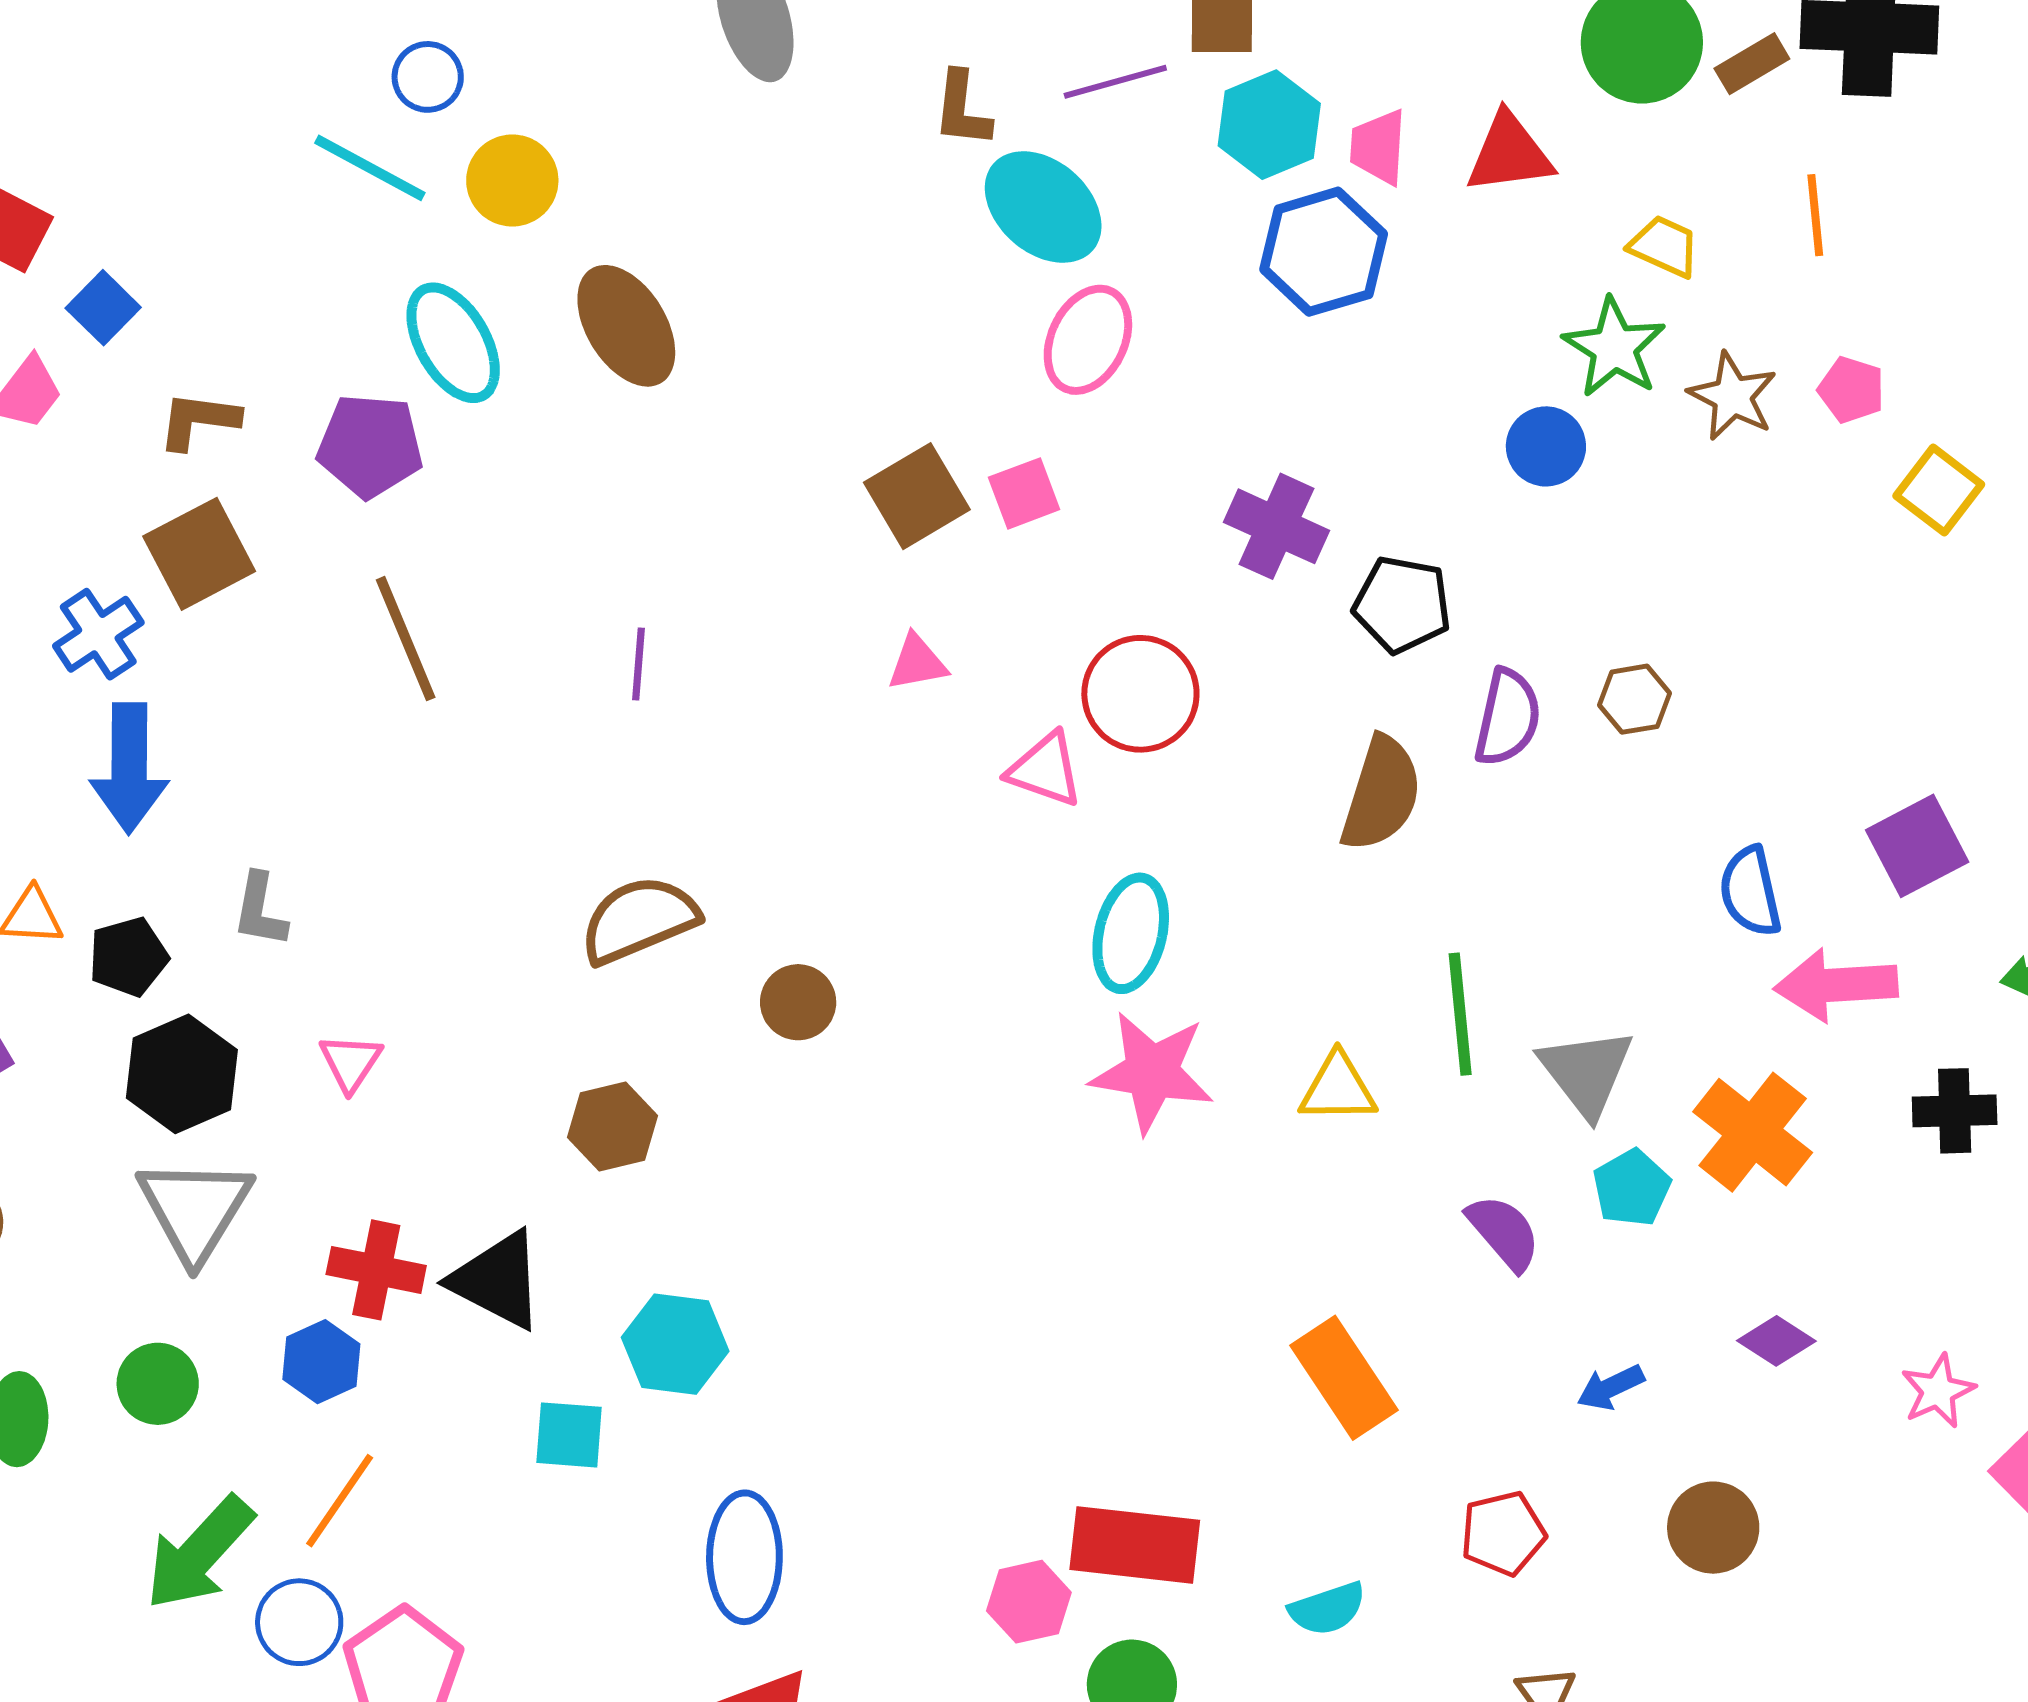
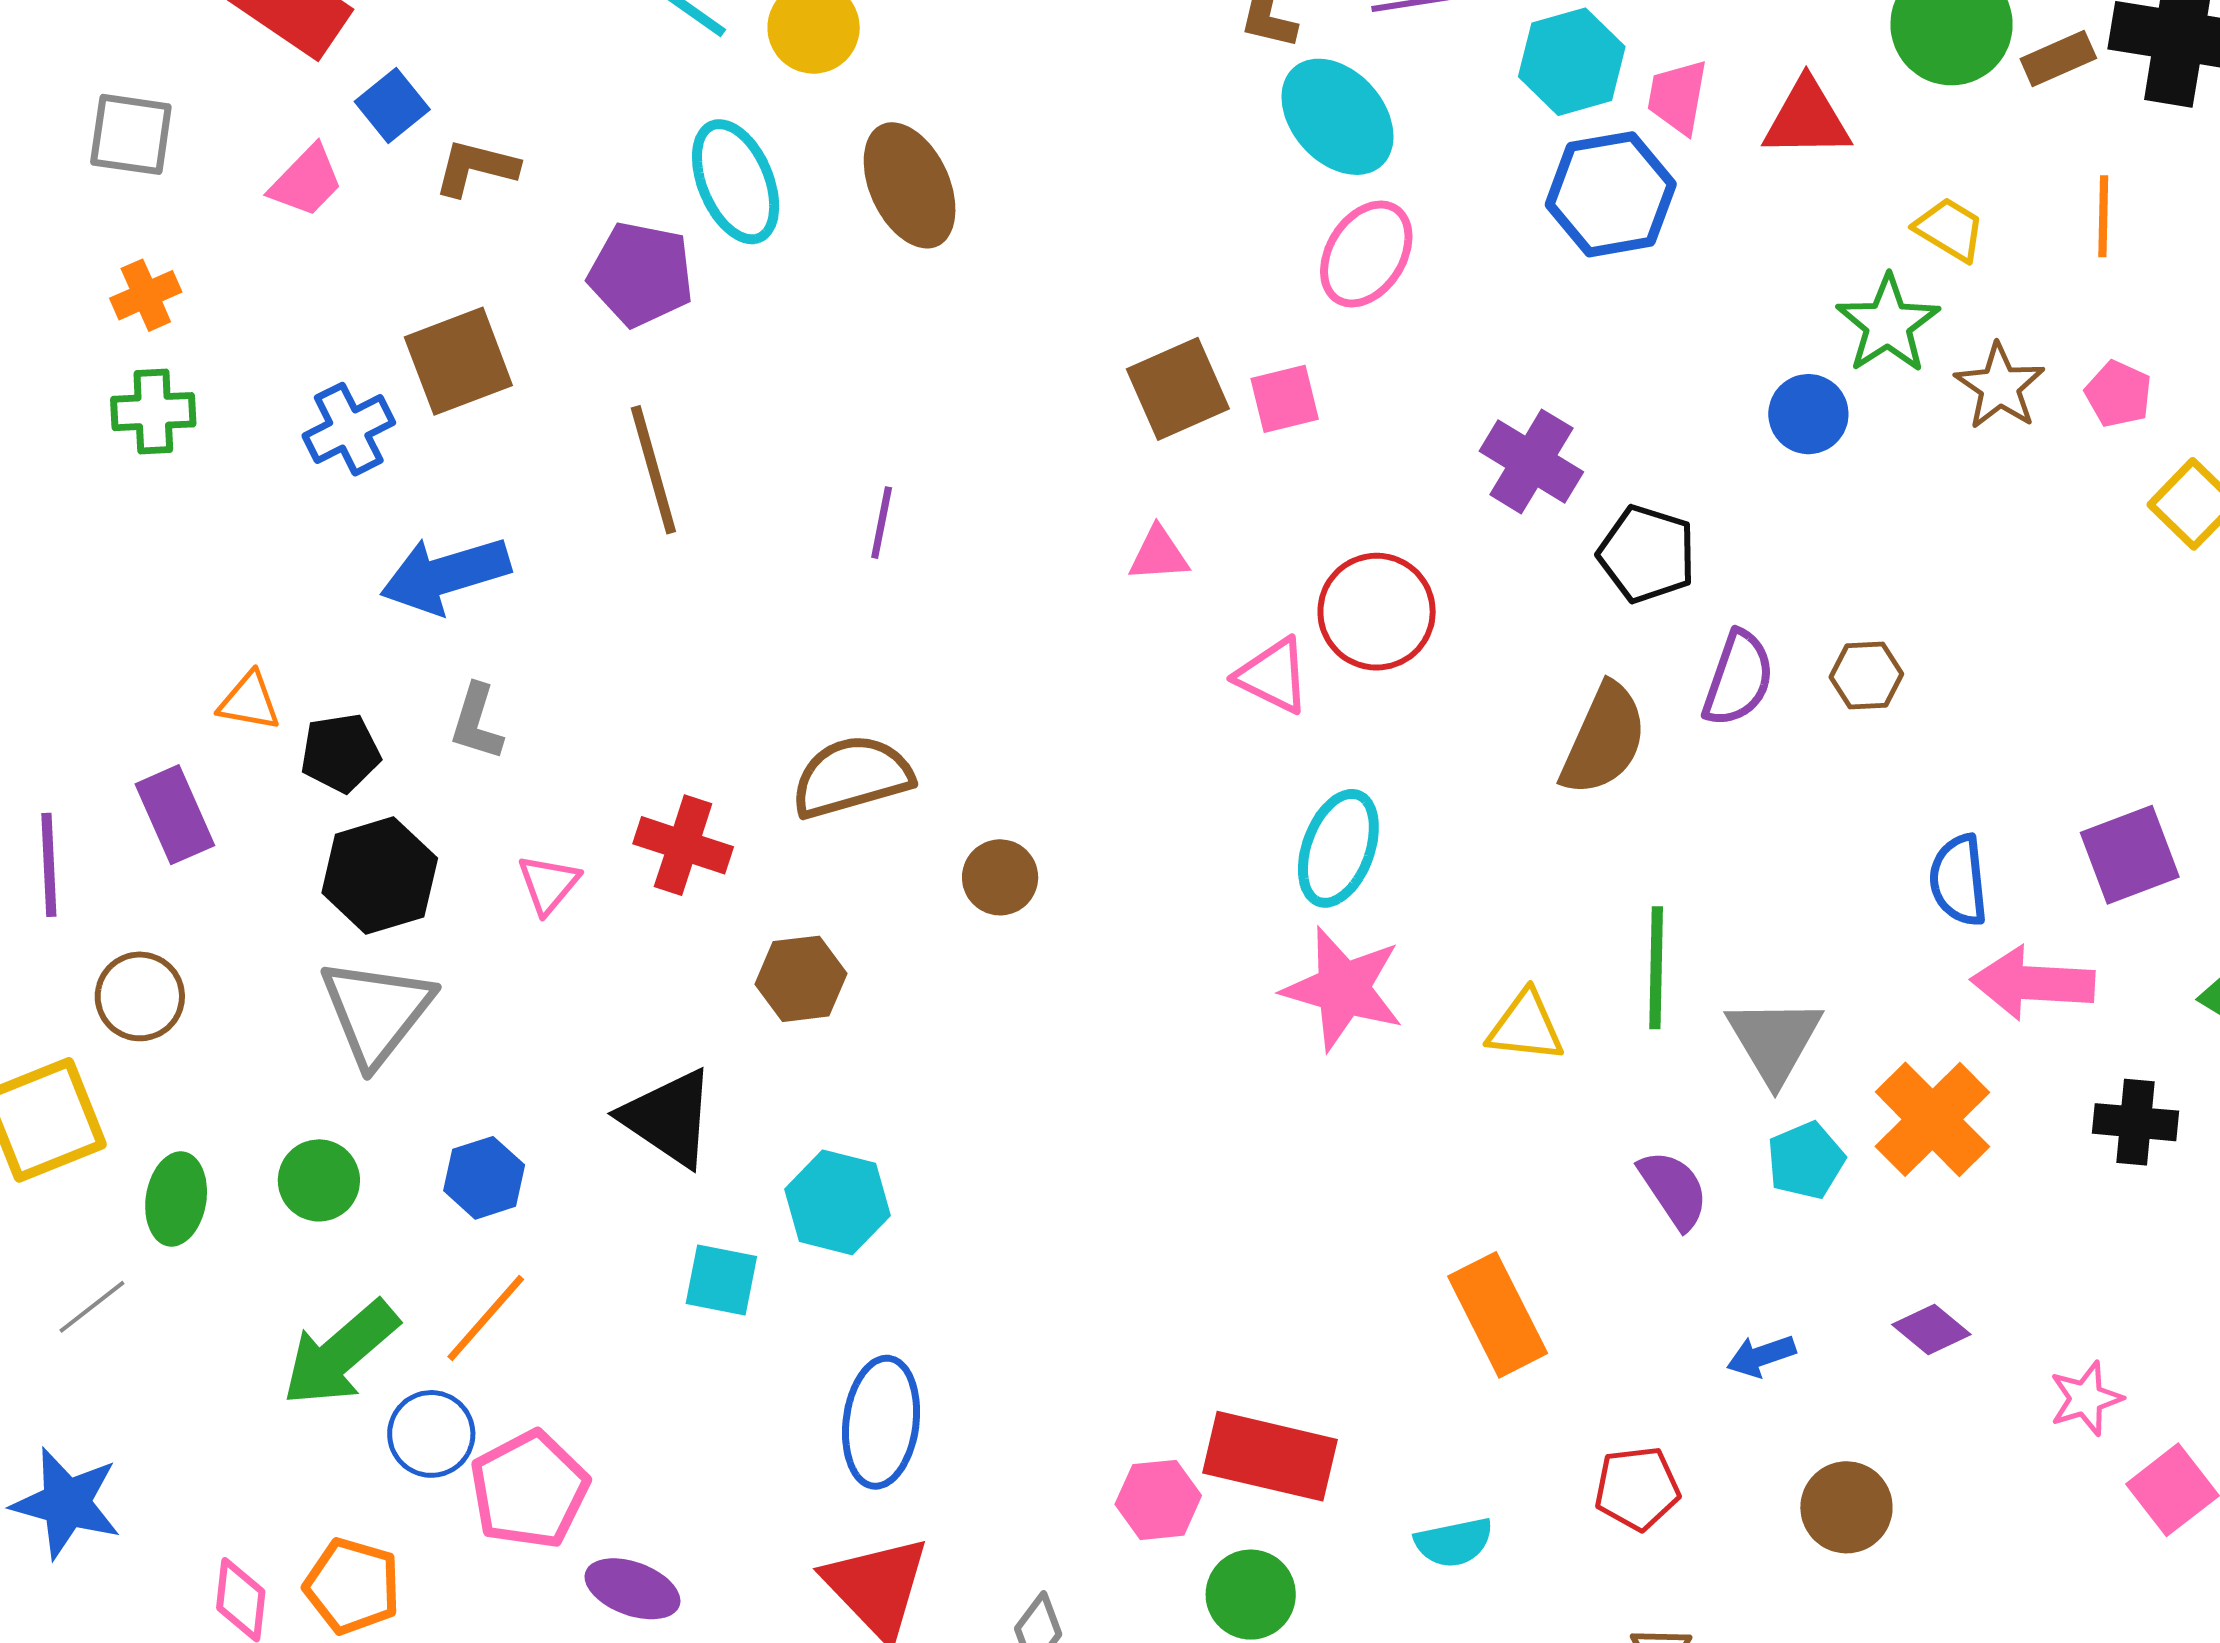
brown L-shape: (199, 420) -> (476, 168), moved
blue arrow: (129, 768) -> (445, 575), moved, turned 66
red cross: (376, 1270) -> (683, 845), moved

